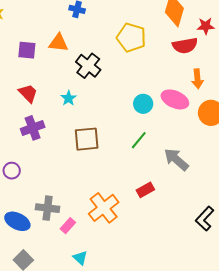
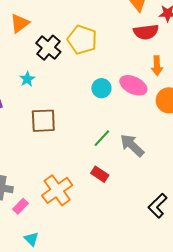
yellow pentagon: (131, 37) -> (82, 40), moved
orange triangle: (58, 43) -> (20, 23), turned -45
green line: (139, 140) -> (102, 138), moved
red rectangle: (145, 190) -> (100, 174), turned 60

